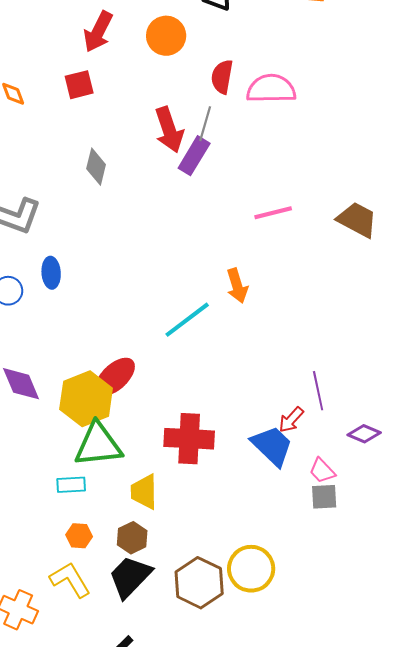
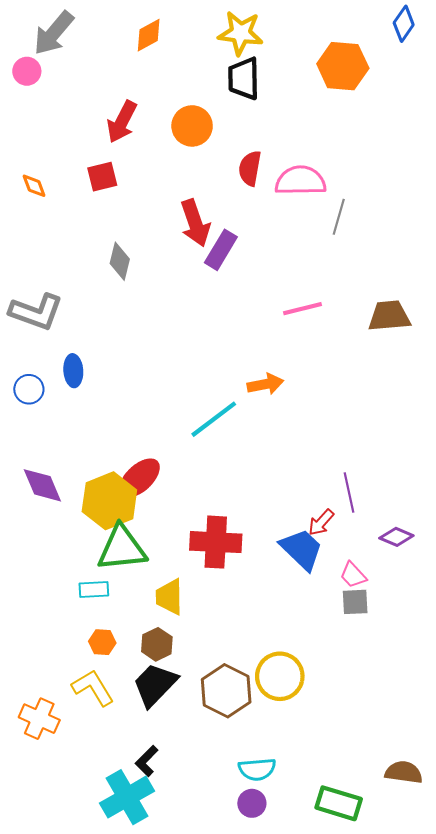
gray line: (205, 124) -> (339, 217), moved
brown trapezoid: (357, 220) -> (389, 316), turned -33
orange arrow: (237, 286) -> (265, 384), turned -84

